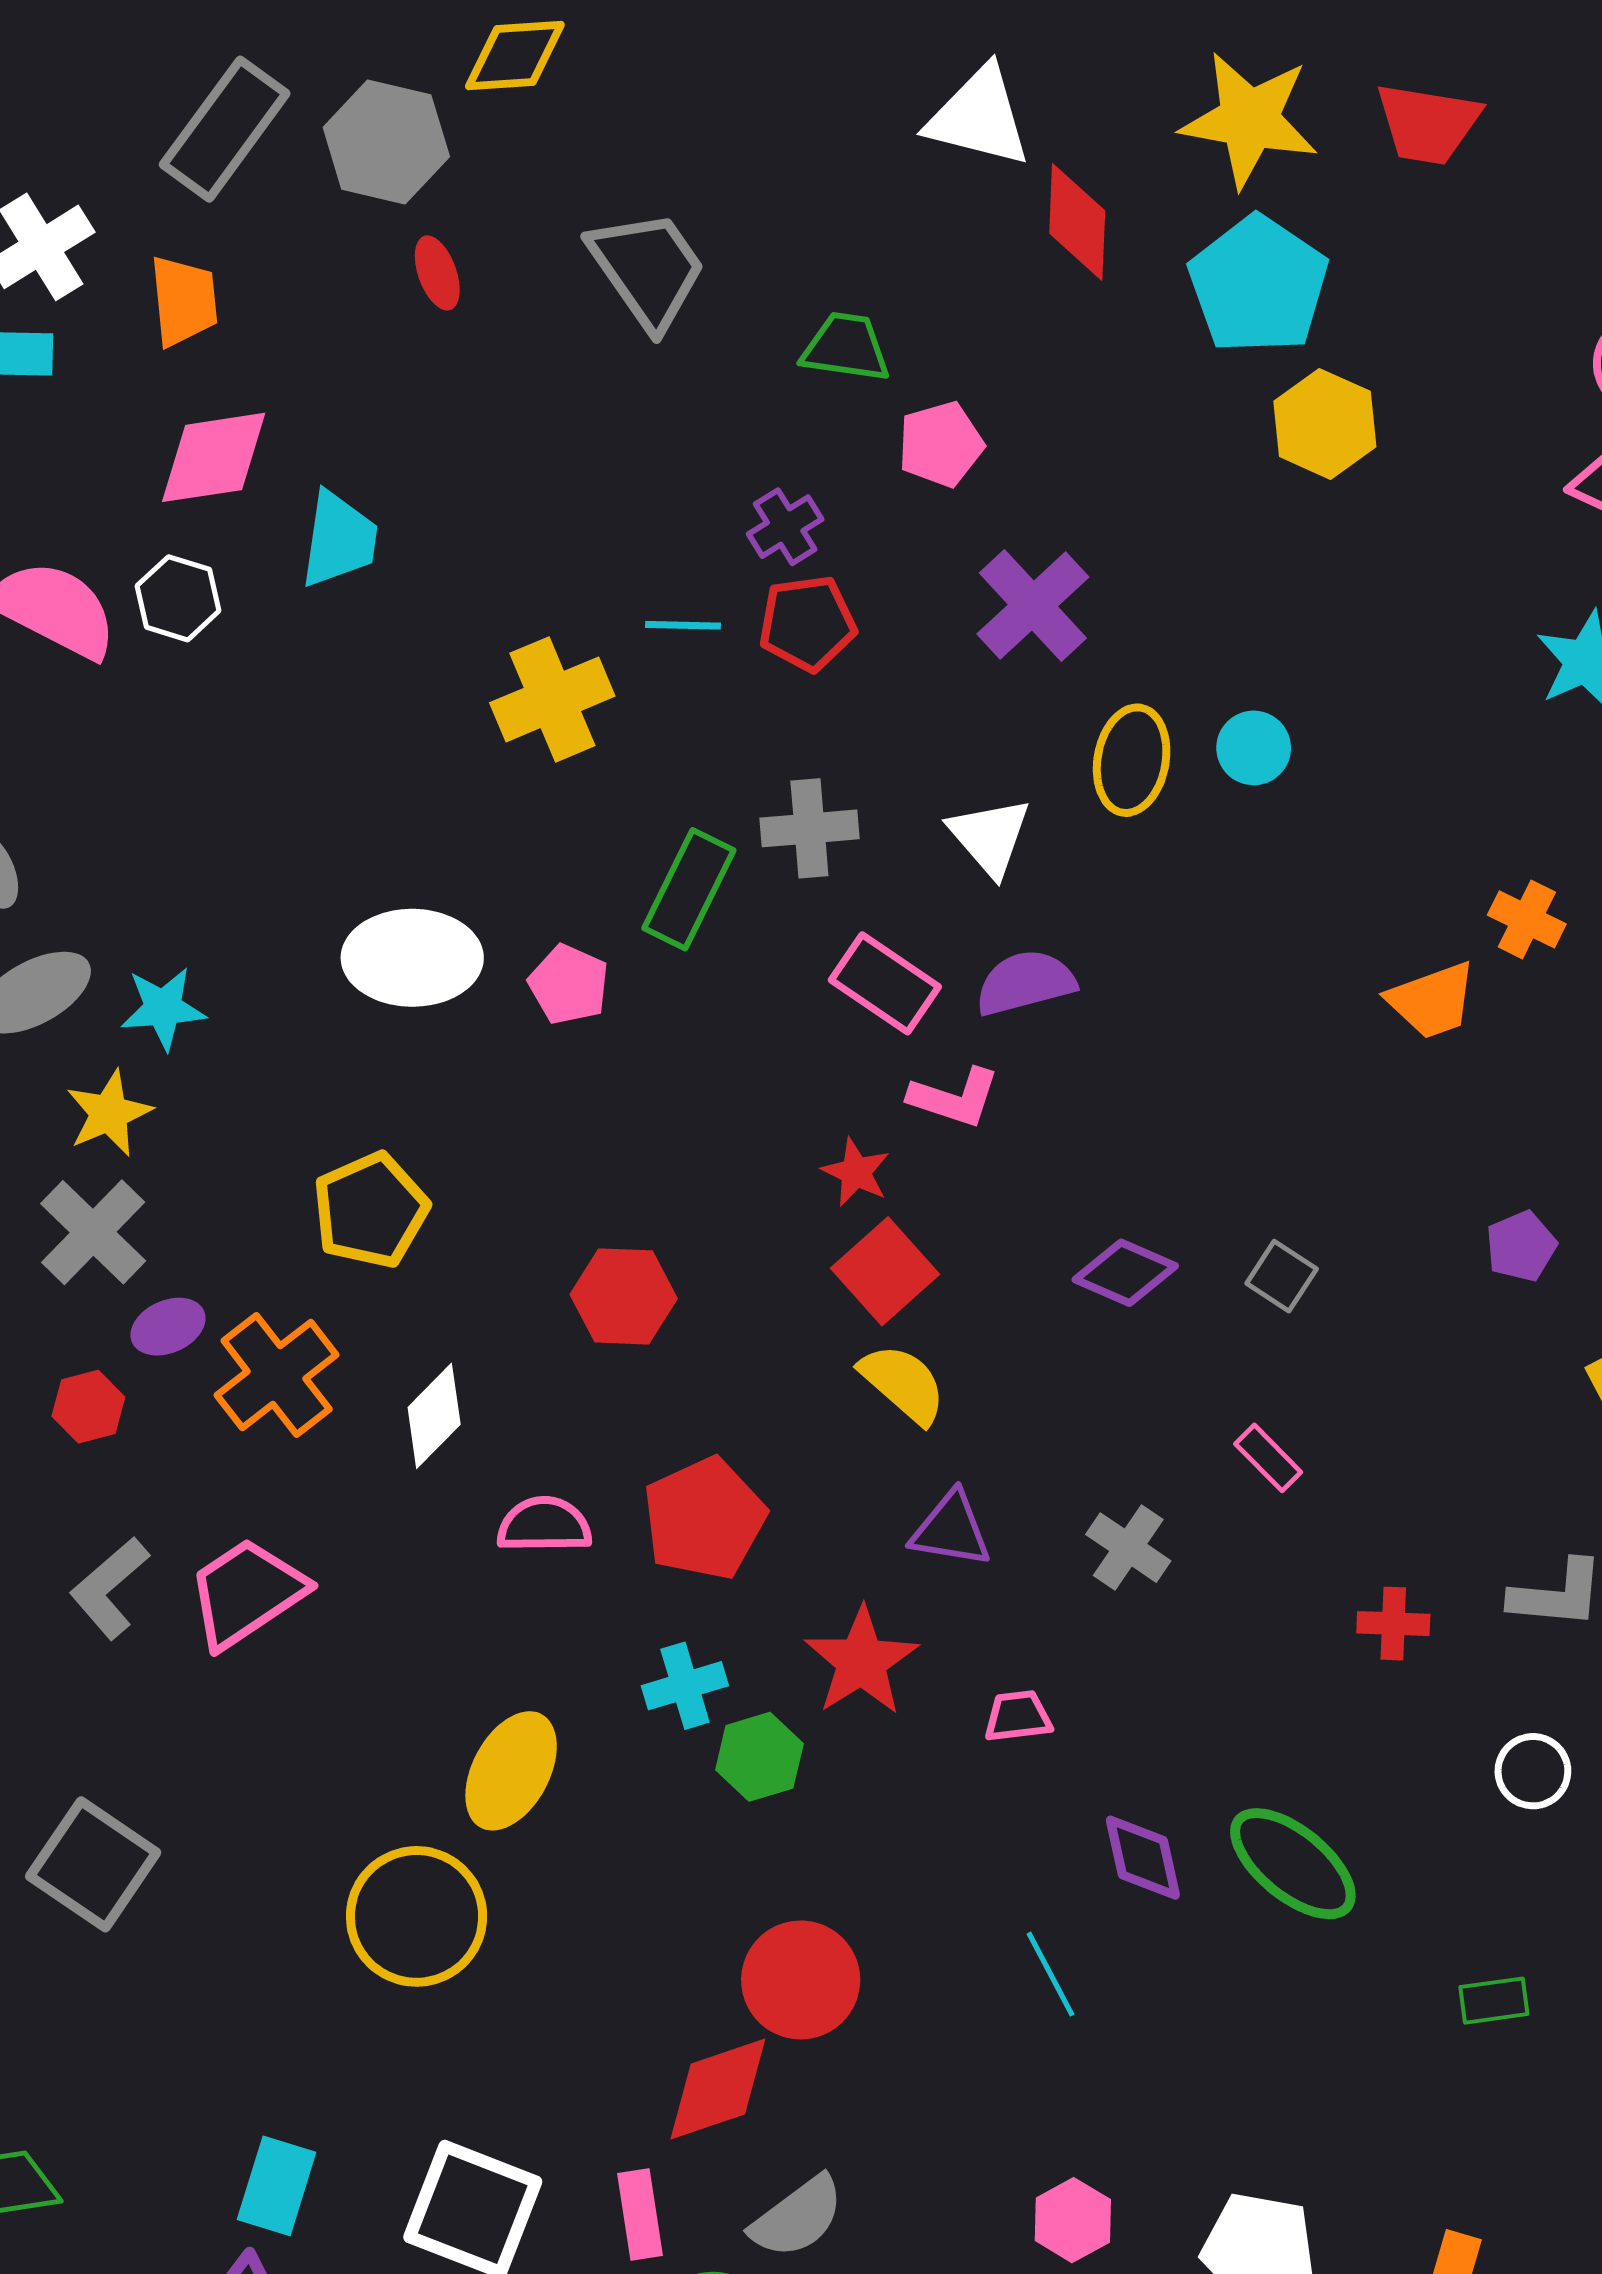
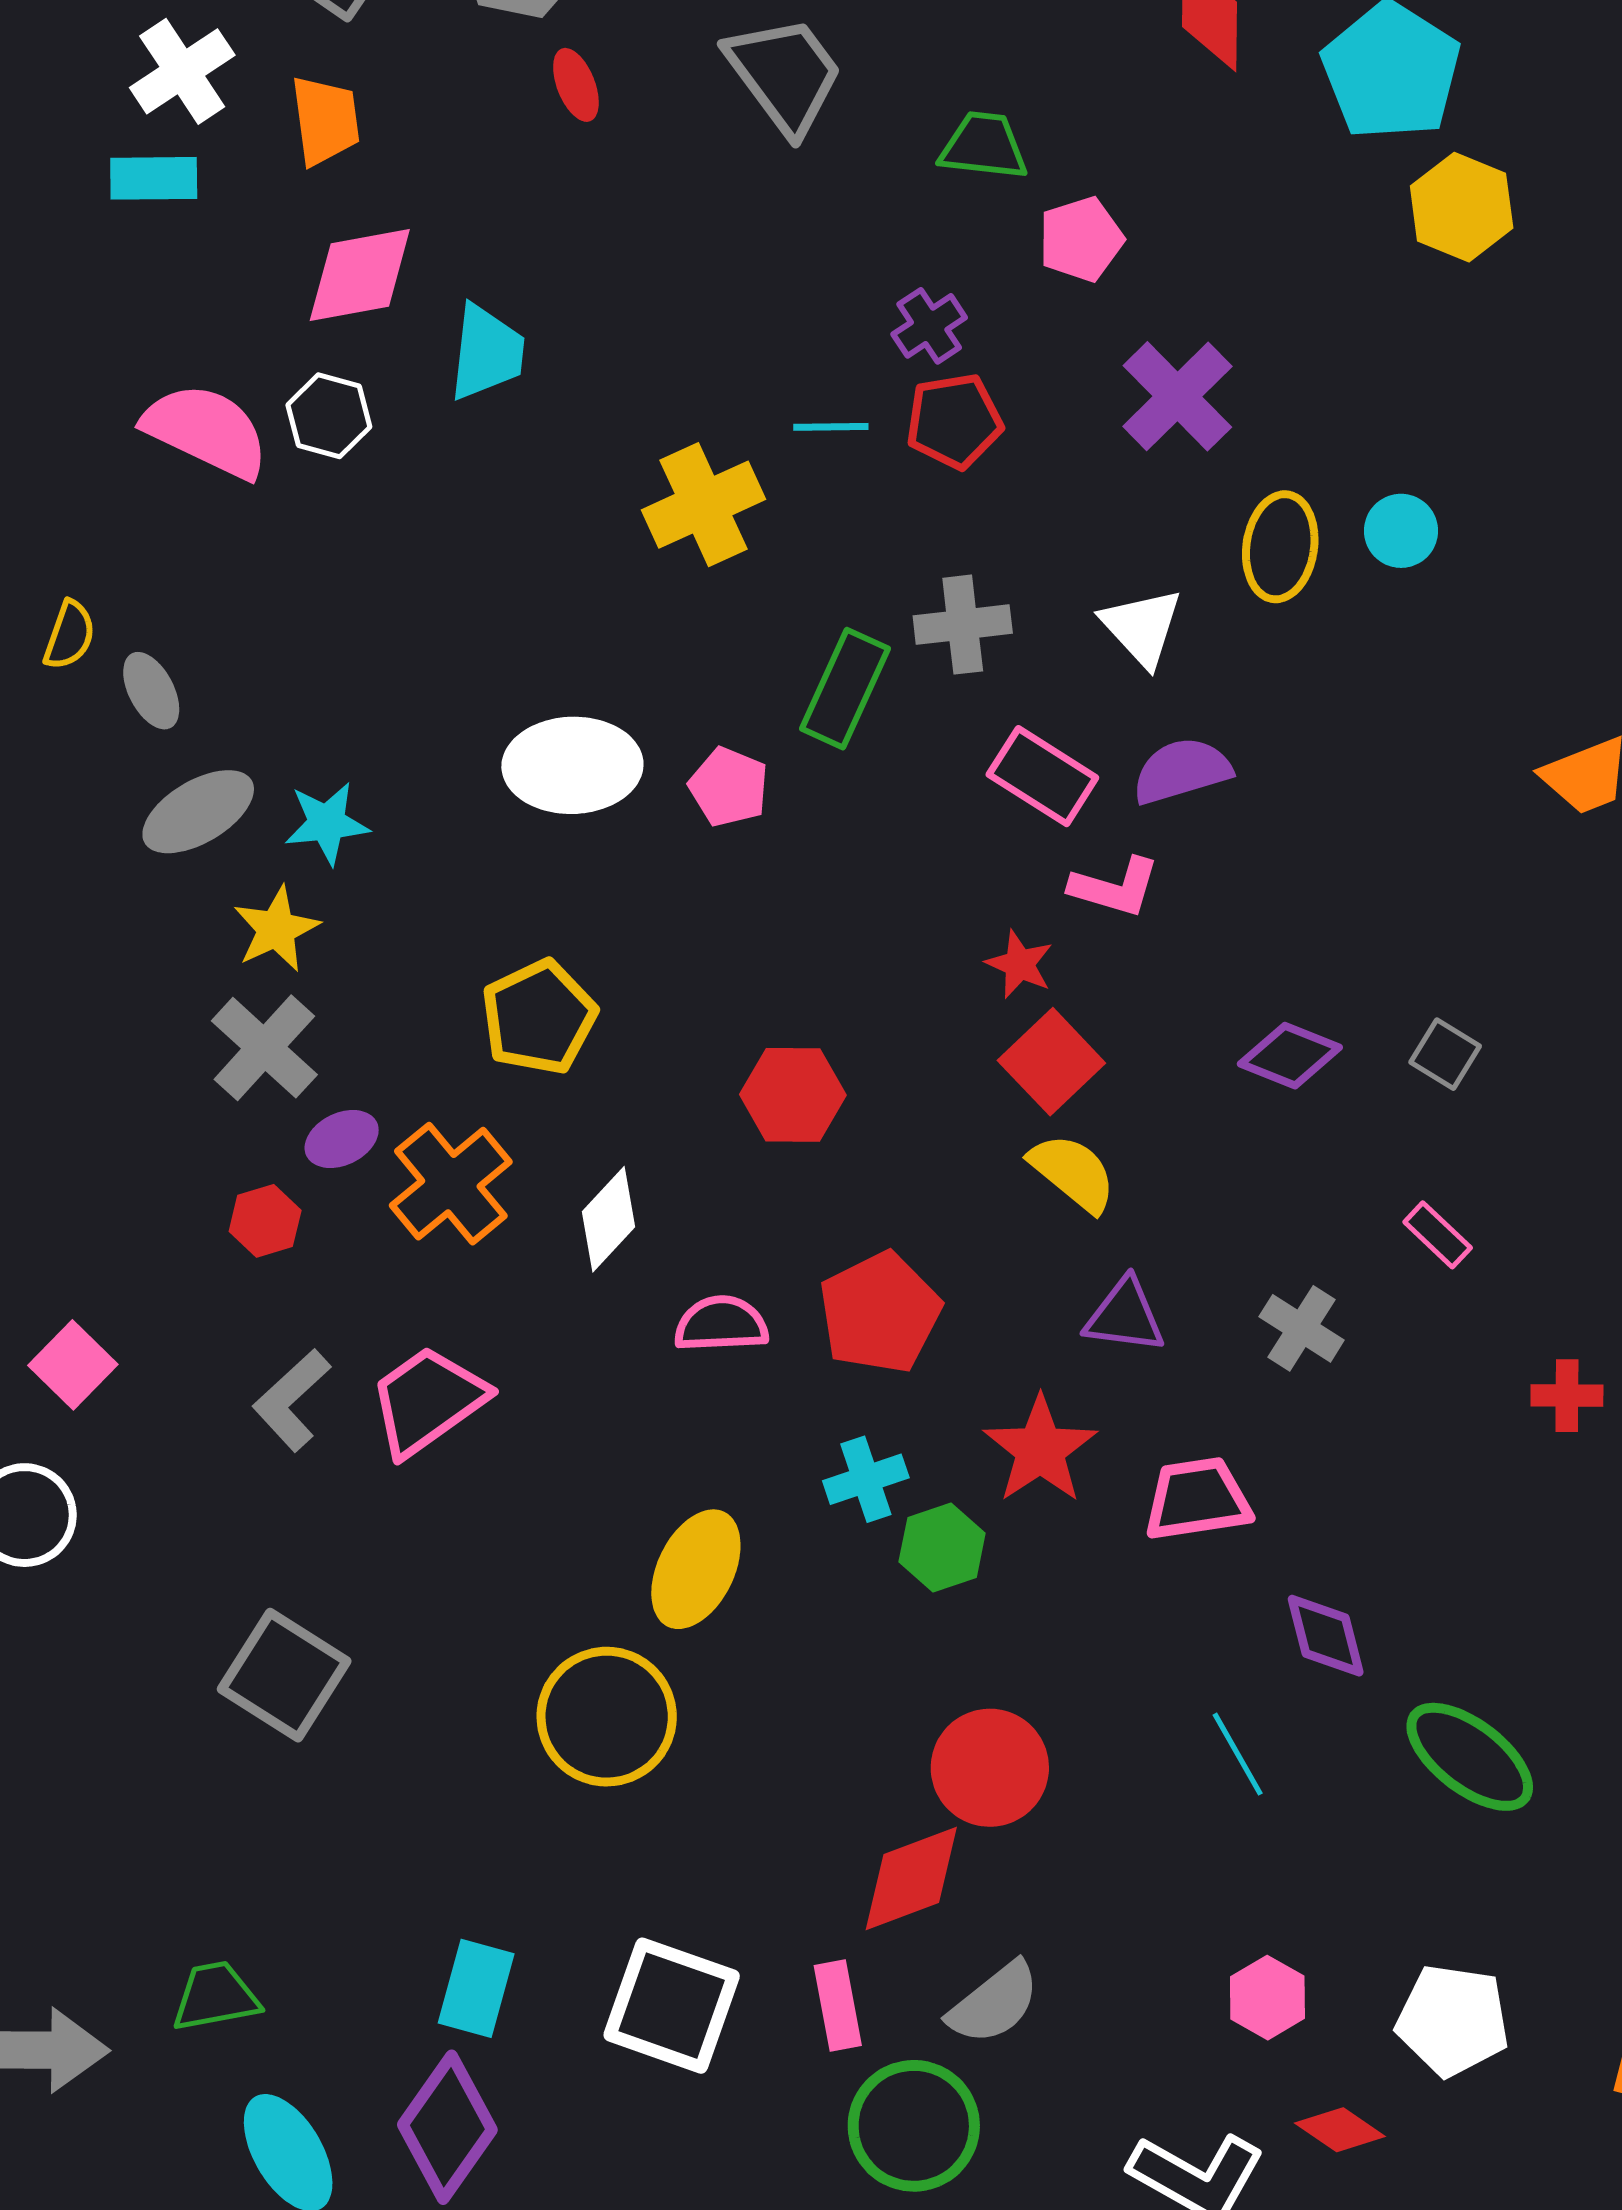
pink trapezoid: (1018, 1716) -> (1197, 1499), size x1.6
green ellipse: (1293, 1864) -> (1470, 1757), moved

